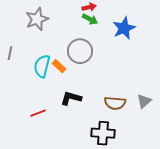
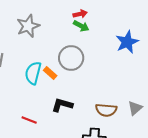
blue star: (124, 28) -> (127, 42), moved
red line: (38, 113) -> (29, 120), turned 42

